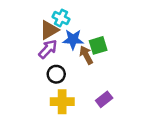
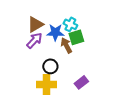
cyan cross: (61, 18) -> (70, 24), moved
black circle: (56, 74) -> (50, 66), moved

